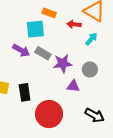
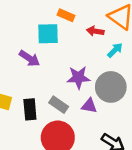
gray rectangle: (43, 53) -> (59, 105), moved
gray circle: (90, 69) -> (111, 87), size x1.6

